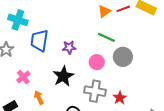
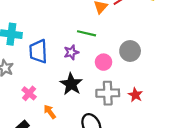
green line: (106, 37) -> (87, 33), moved

